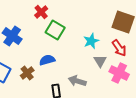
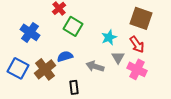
brown cross: (27, 73) -> (45, 69), size x1.5
gray arrow: (77, 81) -> (95, 66), moved

